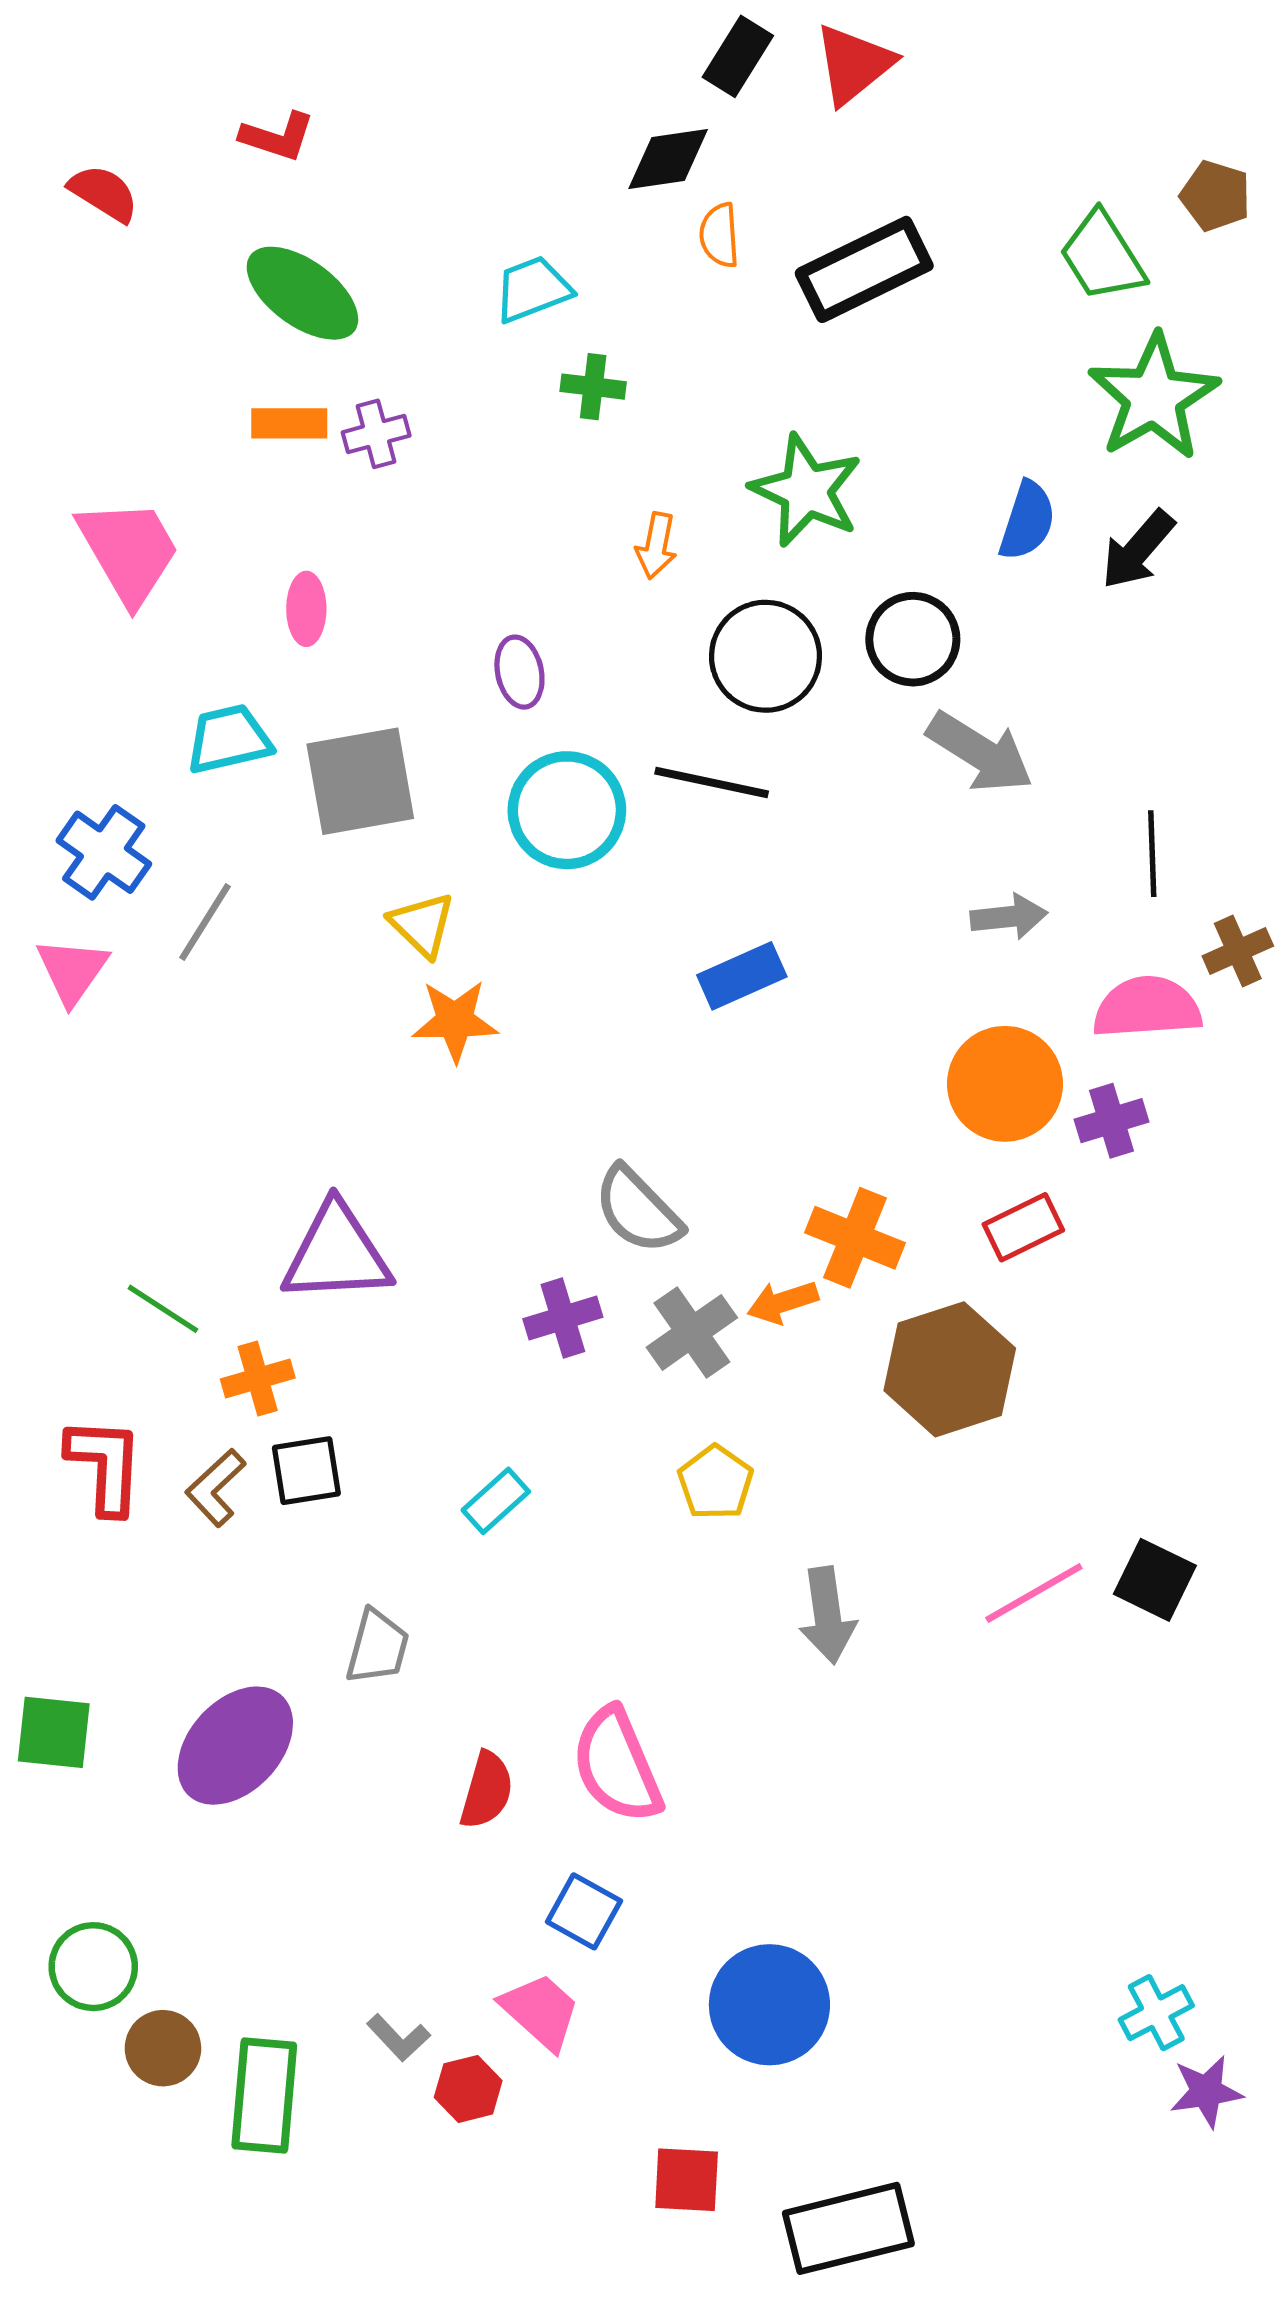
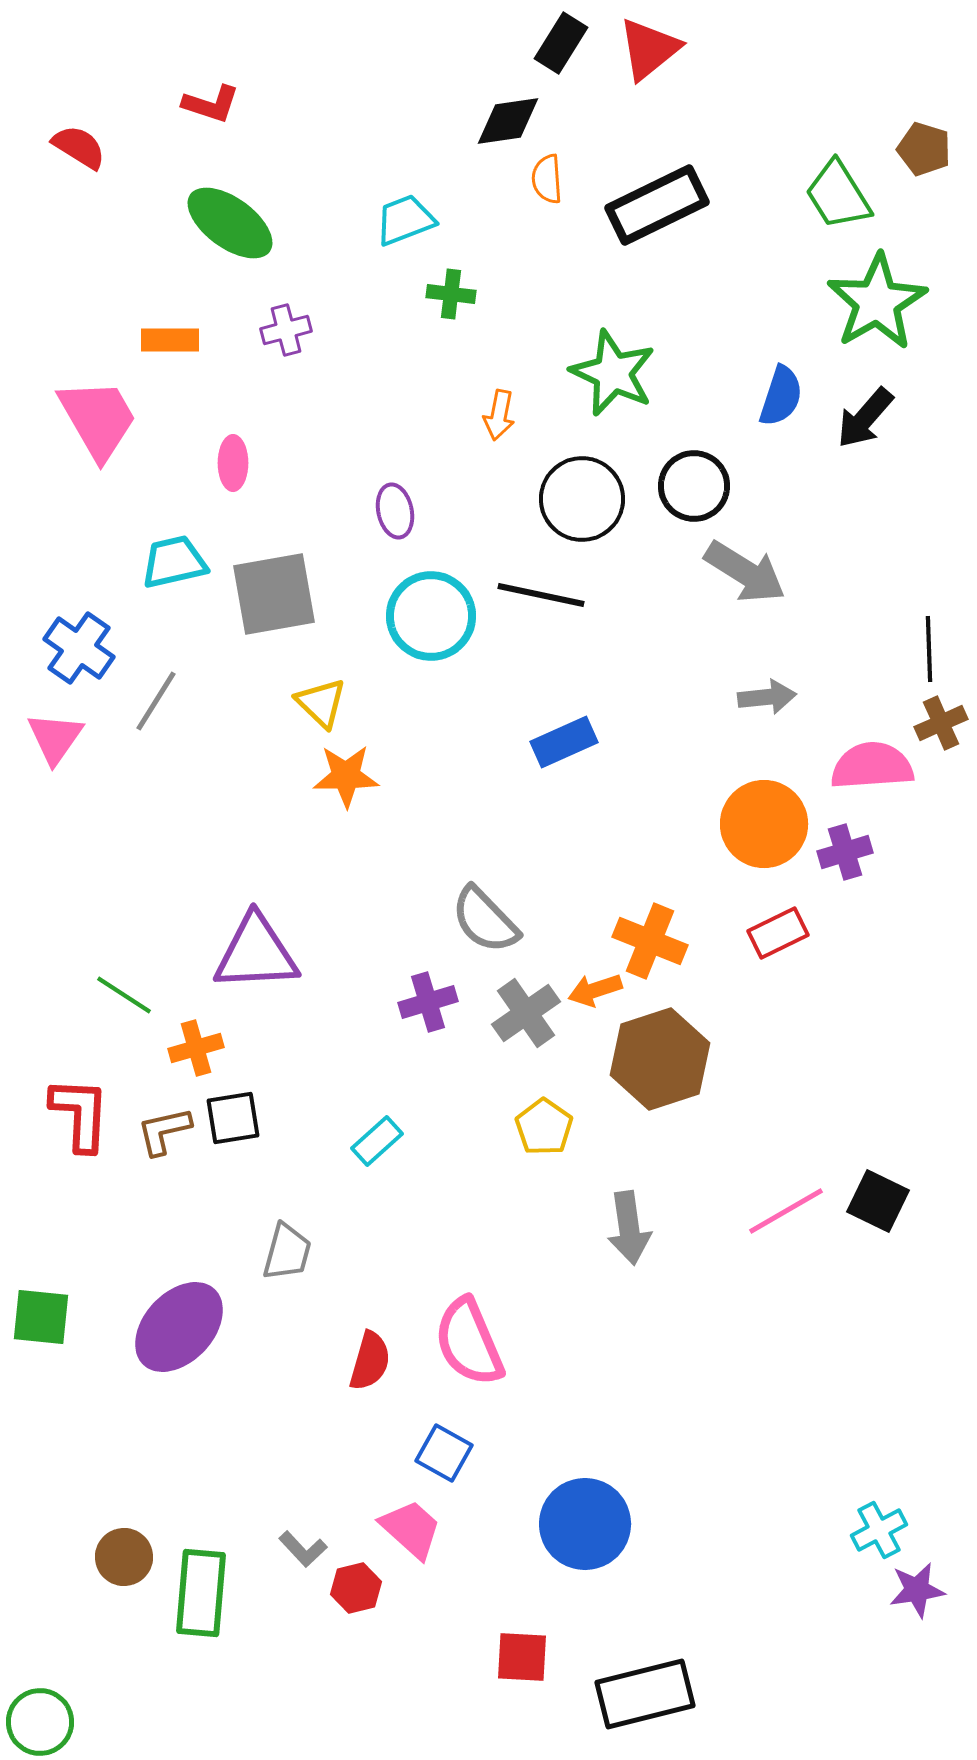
orange rectangle: (289, 423) -> (170, 340), moved
black line: (1152, 854) -> (929, 649), moved
brown hexagon: (950, 1369) -> (660, 1059), moved
brown L-shape: (216, 1488) -> (164, 1131), turned 30
green circle: (93, 1967) -> (40, 1722), moved

